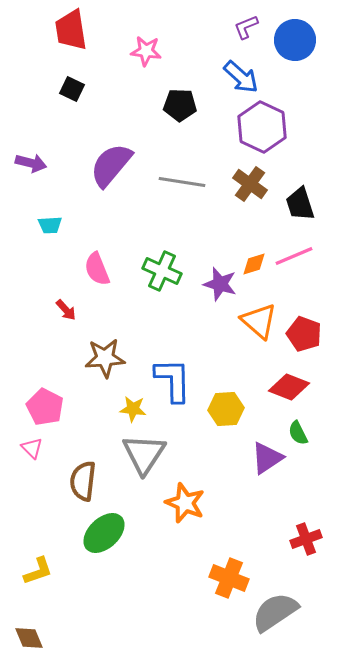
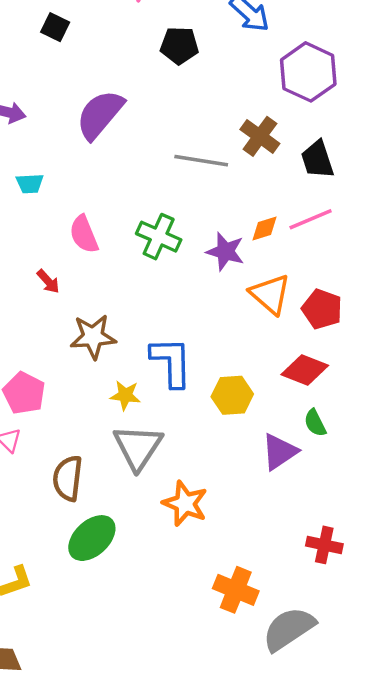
purple hexagon: (262, 127) -> (308, 72), moved
gray line: (182, 182) -> (201, 161), moved
red cross: (306, 539) -> (324, 545), turned 32

